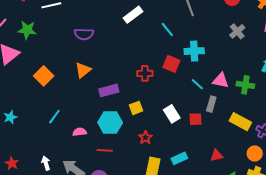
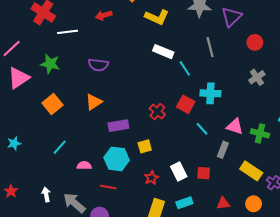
white rectangle: (133, 15) -> (163, 52), moved, turned 54
green star: (27, 30) -> (50, 64), moved
red cross: (145, 73) -> (157, 112), turned 35
cyan line: (197, 84) -> (202, 129), moved
white rectangle: (172, 114) -> (179, 171), moved
red square: (195, 119) -> (204, 173), moved
orange circle: (255, 153) -> (254, 204), moved

